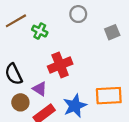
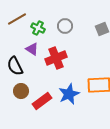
gray circle: (78, 14) -> (65, 26), moved
purple triangle: (40, 89) -> (32, 49), moved

